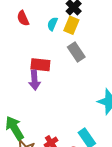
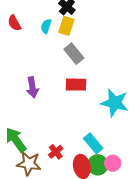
red rectangle: (40, 65) -> (76, 85), moved

